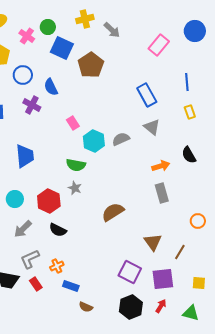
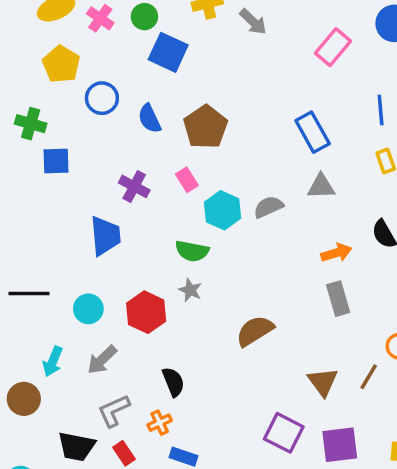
pink cross: (27, 36) -> (100, 18), moved
brown pentagon: (91, 65) -> (206, 127), moved
purple cross: (32, 105) -> (134, 186), moved
gray triangle: (152, 127) -> (321, 186), turned -42
black semicircle: (58, 230) -> (173, 382), moved, turned -138
brown line: (180, 252) -> (369, 377), moved

